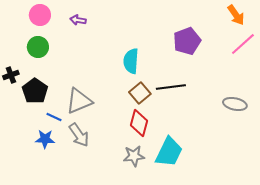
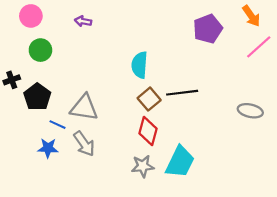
pink circle: (40, 15) -> (31, 16), moved
purple pentagon: (187, 41) -> (208, 29), moved
gray triangle: (79, 101) -> (84, 108), turned 32

